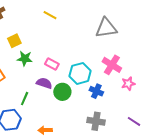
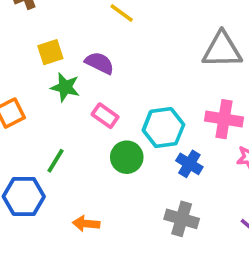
pink rectangle: (52, 64) -> (105, 116), moved
pink cross: (112, 65) -> (224, 119), turned -30
purple semicircle: (44, 83) -> (100, 63), moved

